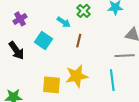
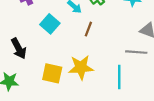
black arrow: (16, 50) -> (19, 48), moved

